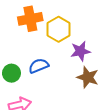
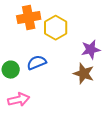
purple star: (80, 51) -> (91, 50), moved

